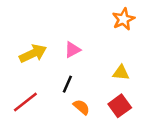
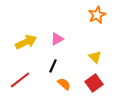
yellow triangle: (121, 73) -> (95, 57), turned 40

